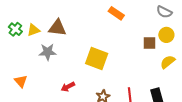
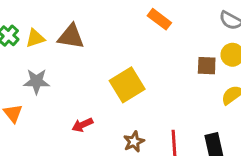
gray star: (48, 52) -> (36, 81), moved
yellow square: (97, 59) -> (127, 85), turned 35

